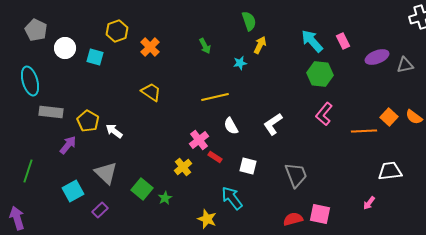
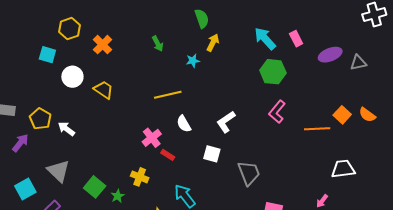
white circle: (65, 48) -> (72, 77), moved
white square: (248, 166) -> (212, 154), moved
yellow cross: (183, 167) -> (140, 177), moved, turned -30

